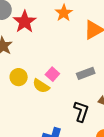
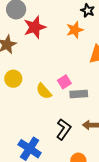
pink square: (52, 74) -> (64, 82), moved
yellow semicircle: (41, 86) -> (44, 91), moved

